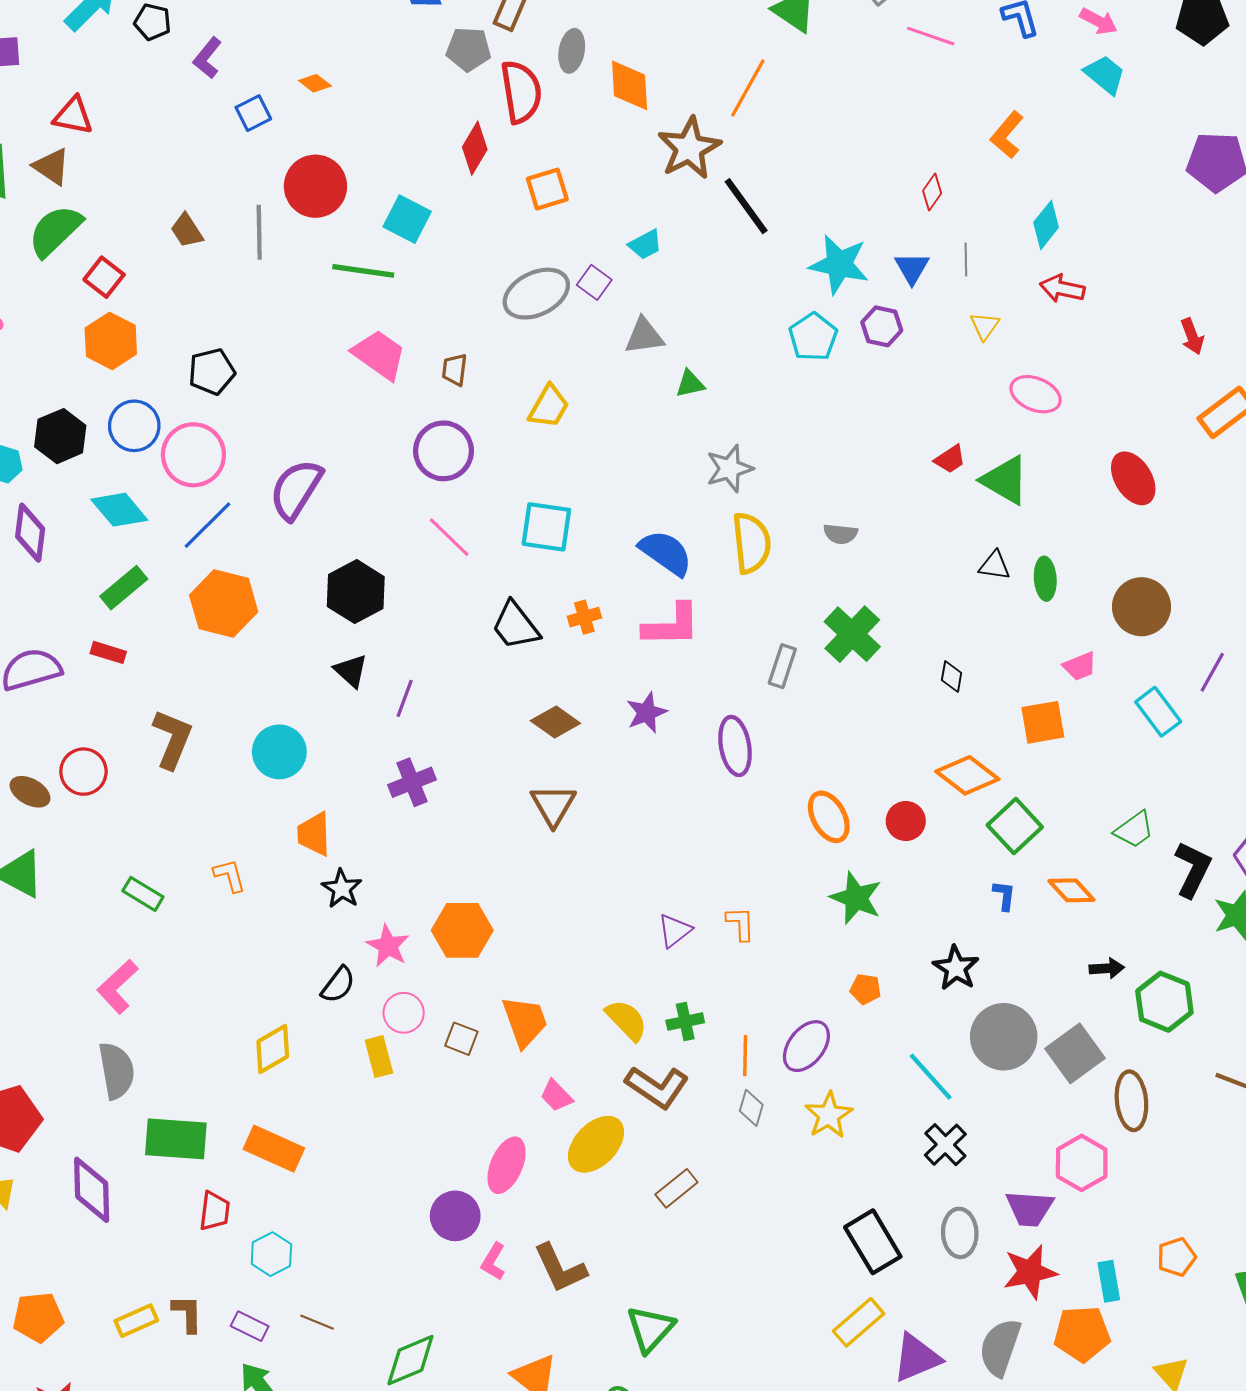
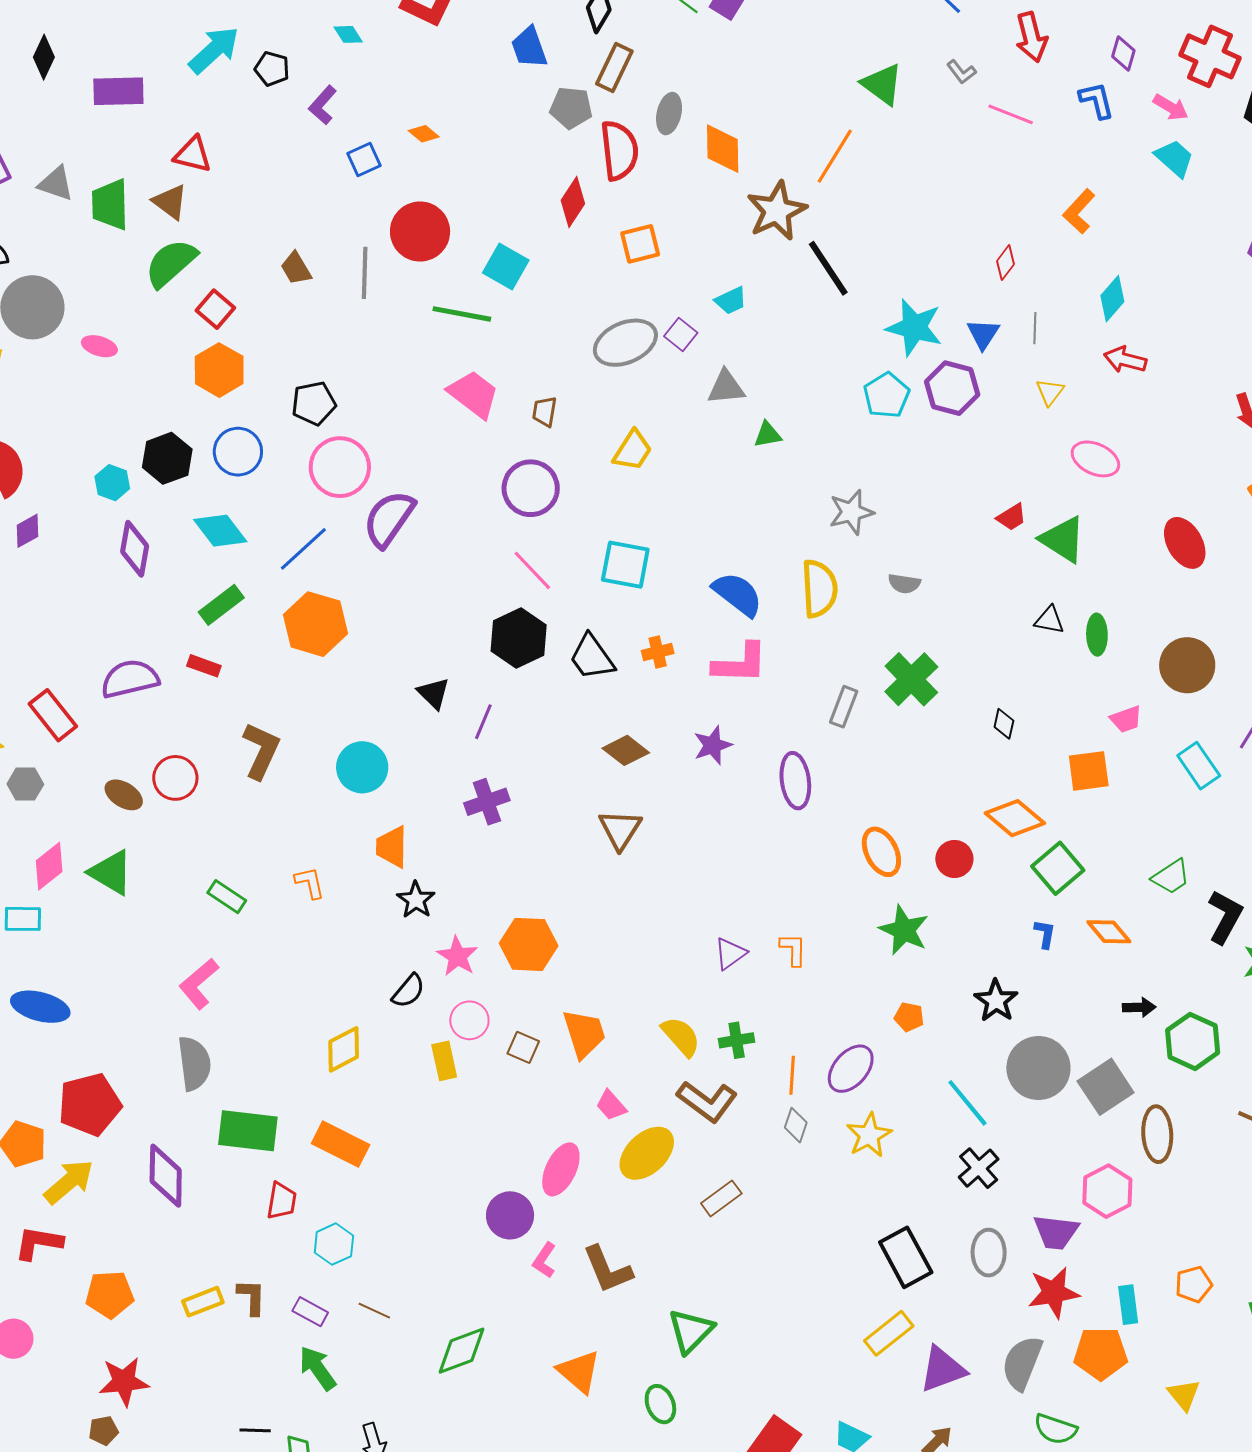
purple hexagon: (882, 326) -> (952, 388), size x1.4
pink circle: (193, 455) -> (340, 467), moved
gray star: (729, 469) -> (851, 512), moved
black hexagon: (356, 592) -> (519, 638), moved

